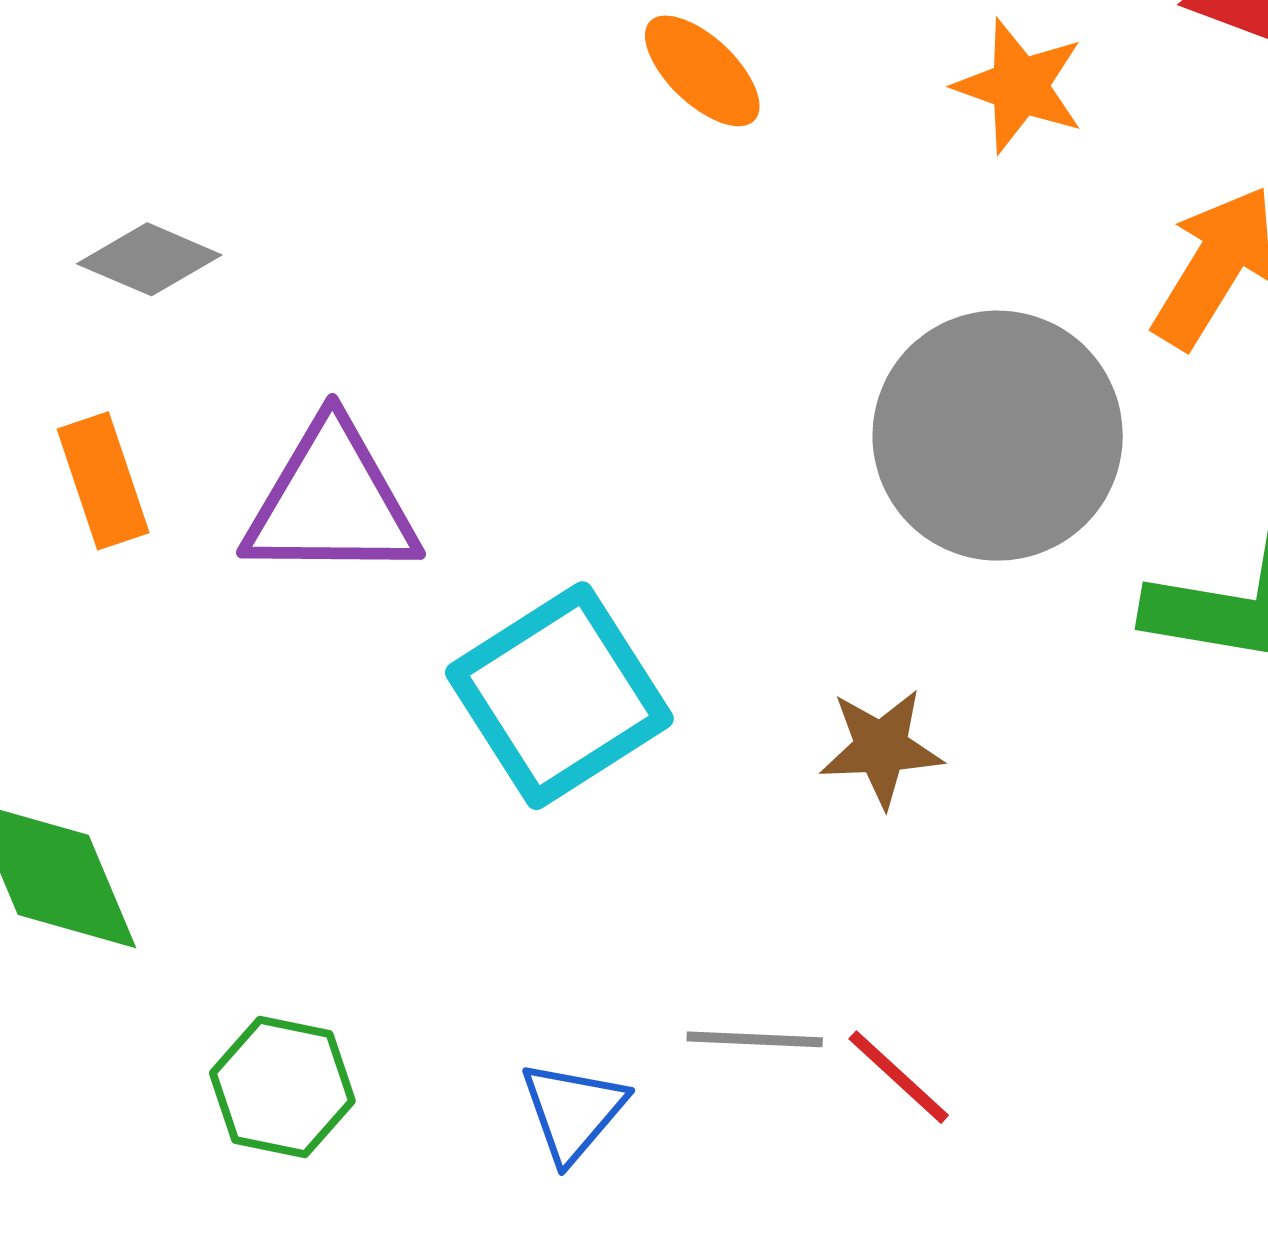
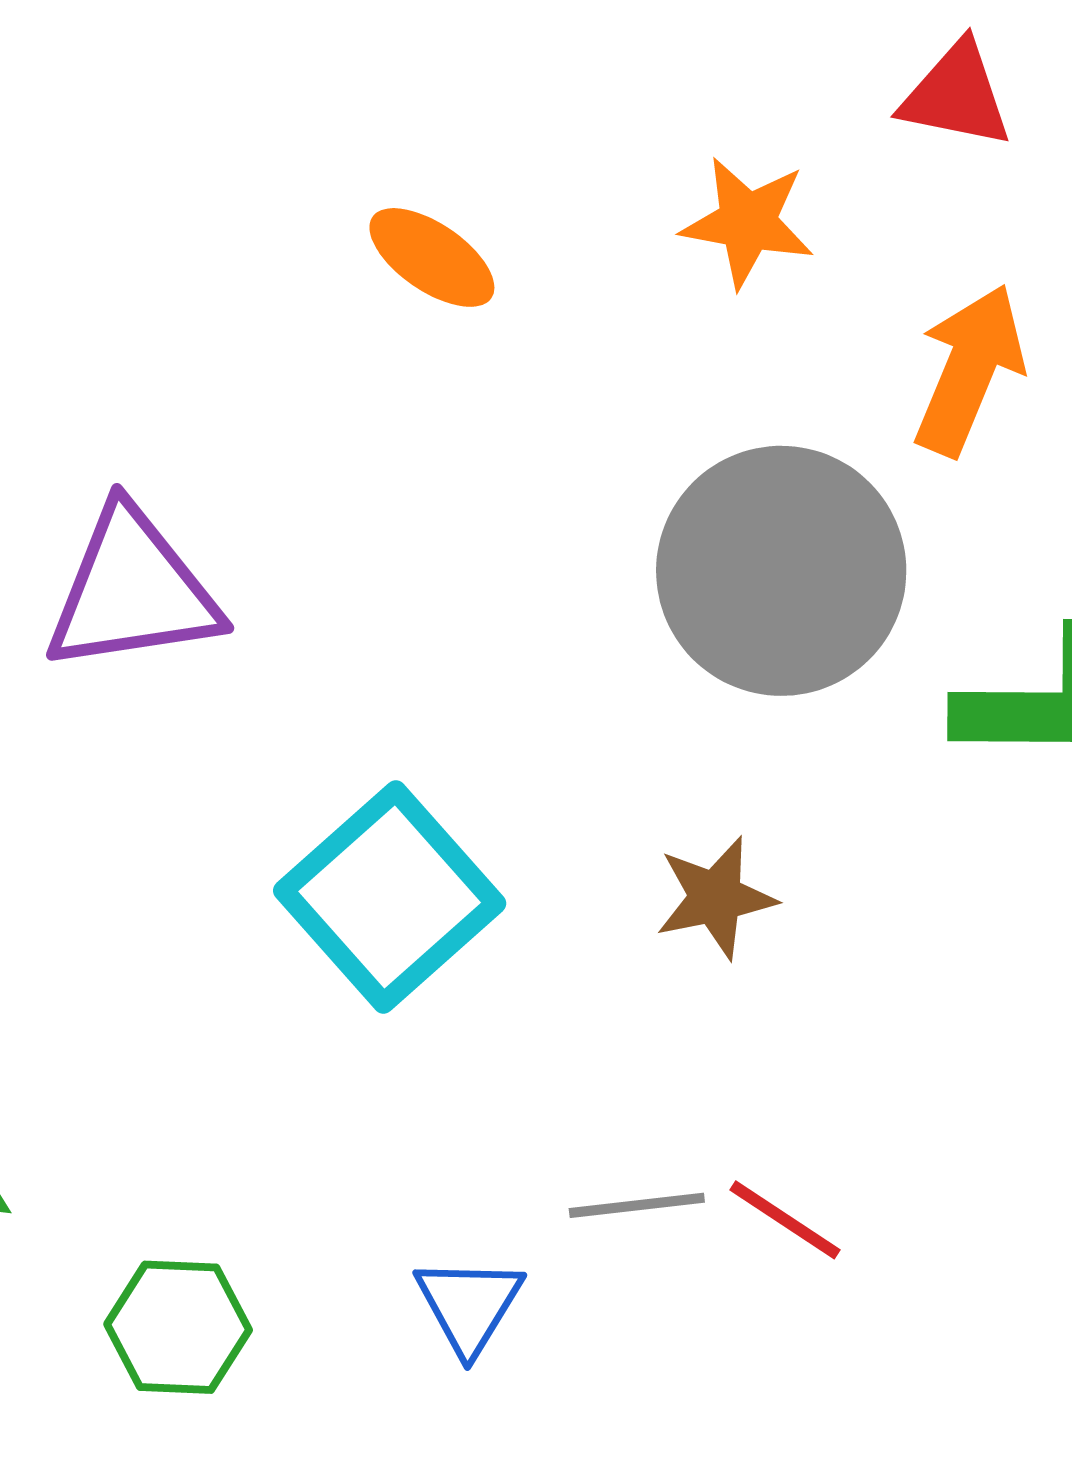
purple triangle: (331, 502) -> (132, 591), moved

